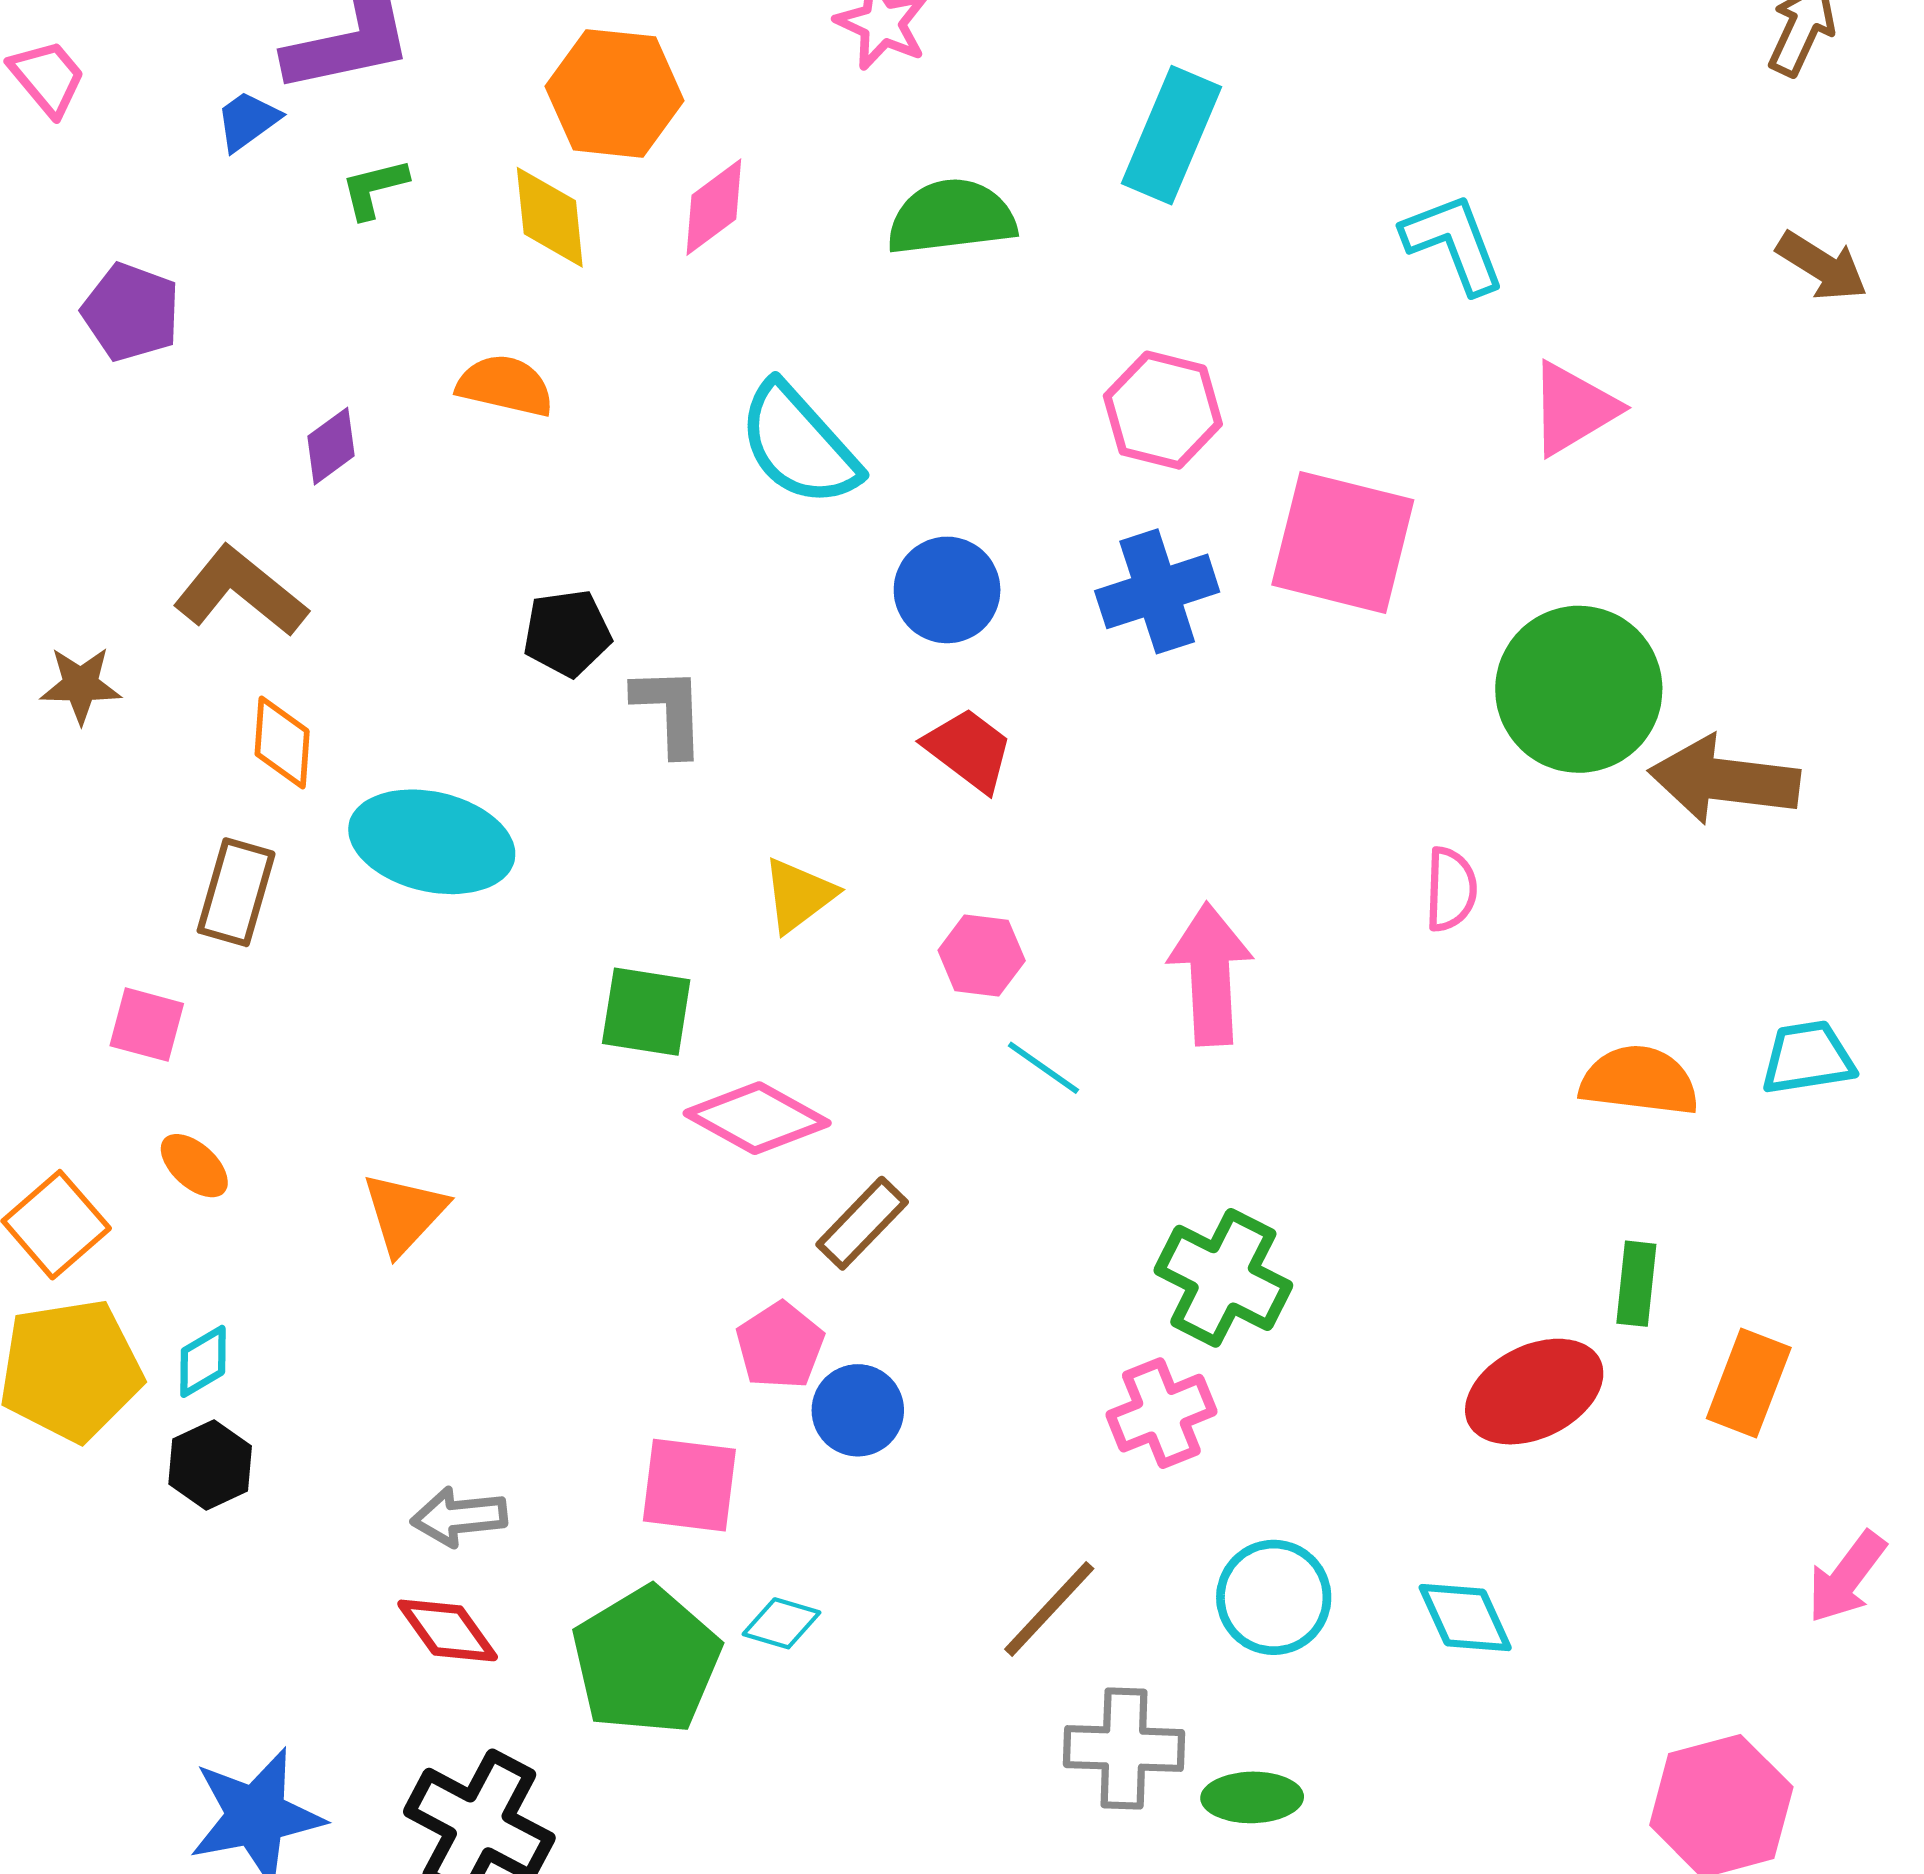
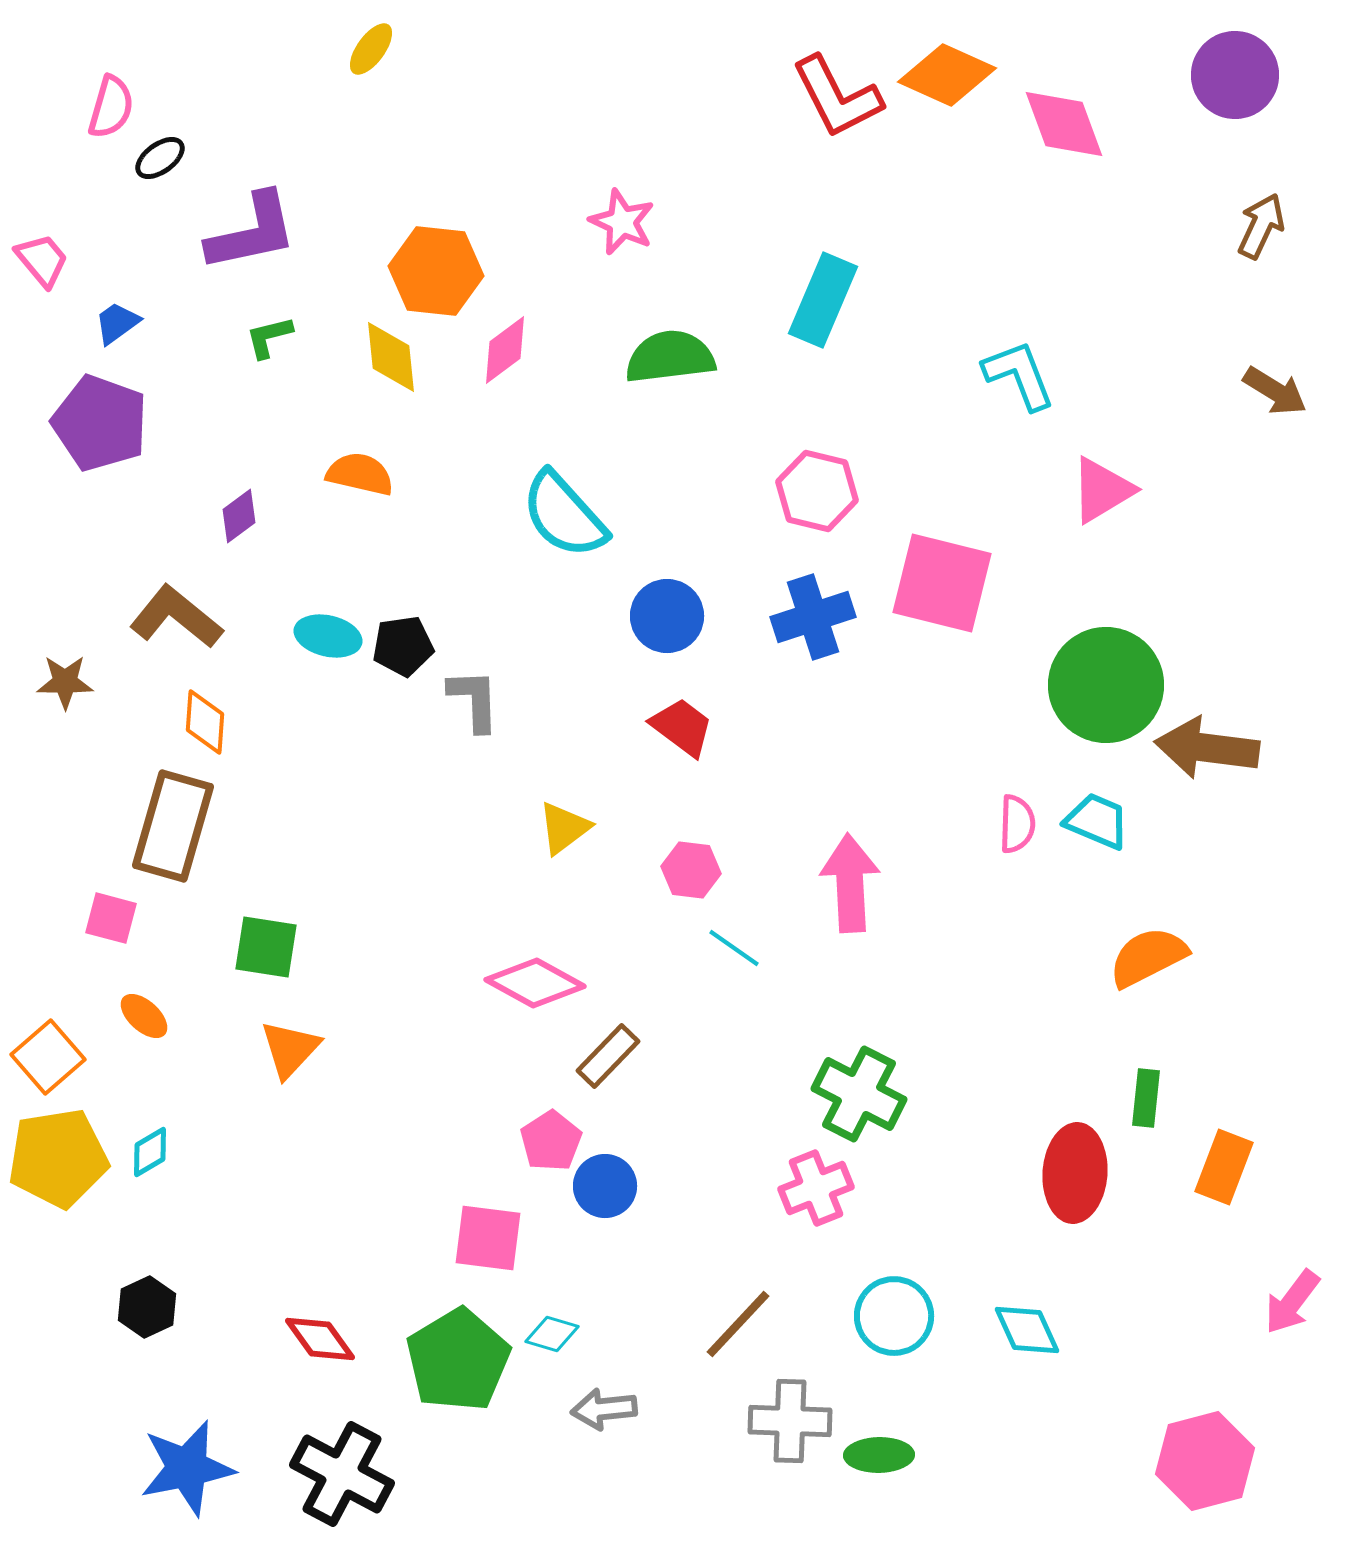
blue trapezoid: (248, 121) -> (117, 323), moved
purple pentagon: (131, 312) -> (100, 423), size x1.4
cyan ellipse: (432, 842) -> (328, 636), moved, size x0.6
brown rectangle: (236, 892) -> (173, 826), size x1.5
green square: (646, 1012) -> (266, 947), moved
cyan trapezoid: (1808, 1058) -> (1097, 821), moved, turned 32
orange semicircle: (1639, 1081) -> (1148, 957), turned -34
red ellipse: (1534, 1392) -> (1075, 1173), turned -60
black hexagon: (210, 1465) -> (147, 1307), moved
gray arrow: (459, 1517) -> (604, 1409), moved

